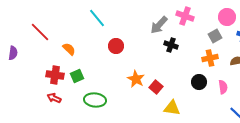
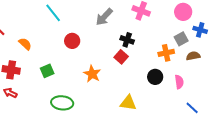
gray arrow: (159, 25) -> (104, 17), moved
gray square: (215, 36) -> (181, 39), moved
green square: (77, 76) -> (47, 71), moved
red square: (156, 87) -> (121, 57), moved
green ellipse: (95, 100) -> (62, 103), moved

